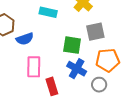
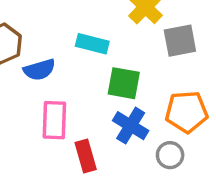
cyan rectangle: (48, 12) -> (92, 44), moved
gray square: (95, 32) -> (180, 41), moved

